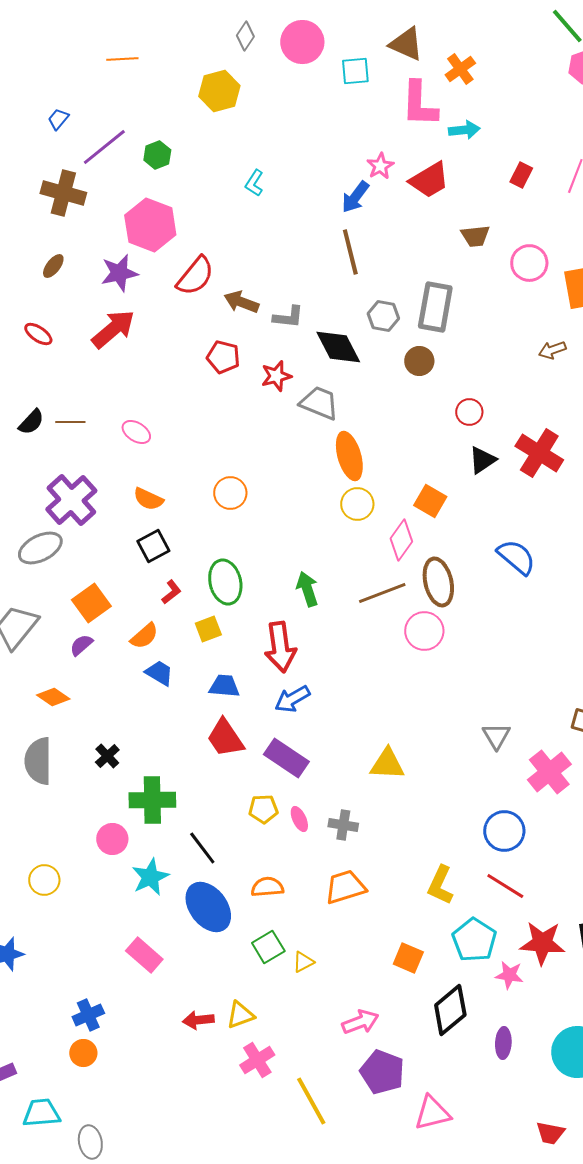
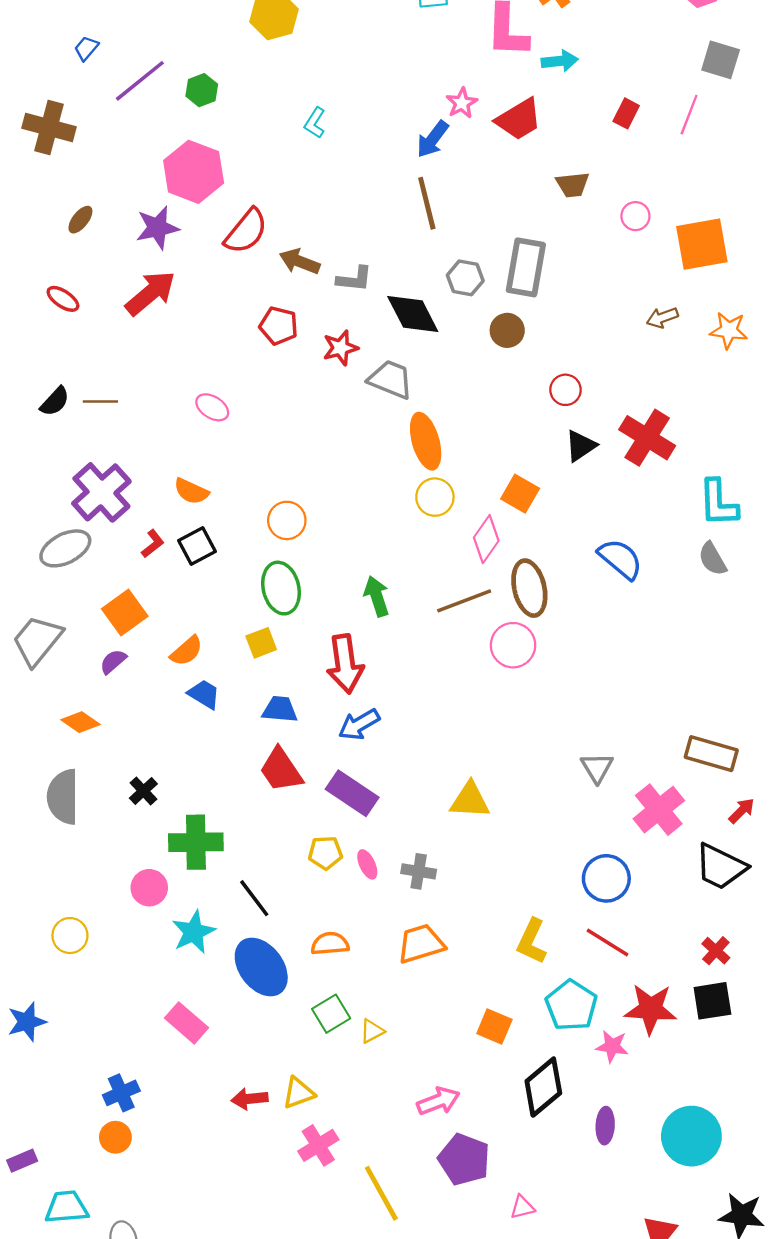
brown cross: (63, 193) -> (49, 127), moved
pink circle: (529, 263) -> (635, 216), size x0.7
pink ellipse: (136, 432) -> (212, 407), moved
orange circle: (230, 493) -> (287, 520), moved
red L-shape: (171, 592) -> (153, 544), moved
pink triangle: (432, 1113) -> (522, 1207), size x0.6

